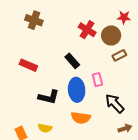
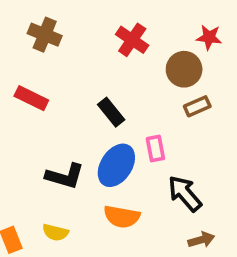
red cross: (87, 30) -> (132, 40), moved
red rectangle: (28, 65) -> (31, 98), moved
blue ellipse: (77, 90) -> (116, 165), turned 35

